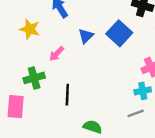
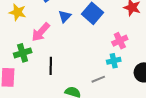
pink arrow: (57, 54) -> (41, 32), size x1.5
gray line: (136, 113) -> (98, 79), moved

